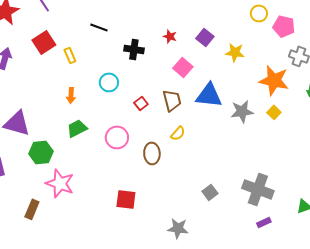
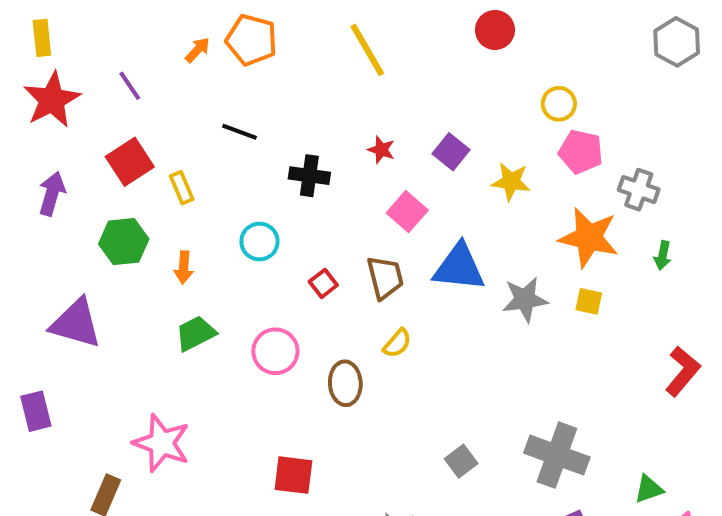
pink pentagon: (284, 26) -> (581, 152), moved
yellow square: (274, 112) -> (589, 301), turned -32
green hexagon: (41, 152) -> (124, 242), moved

